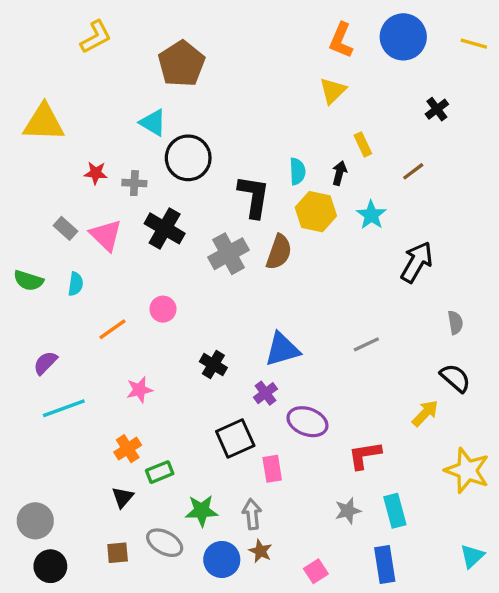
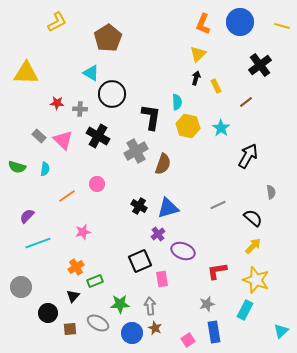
black cross: (437, 109) -> (260, 65), size x1.6
black arrow: (339, 173) -> (196, 78), moved
brown semicircle: (279, 252) -> (163, 164), moved
black cross: (213, 365) -> (139, 206), moved
black semicircle: (455, 378) -> (253, 218), moved
yellow star: (467, 470) -> (256, 280), moved
cyan rectangle: (395, 511) -> (245, 310), moved, turned 42
gray circle: (35, 521) -> (21, 287), moved
blue rectangle: (385, 565) -> (214, 332), moved
black circle: (50, 566) -> (48, 313), moved

